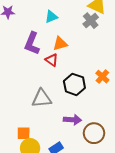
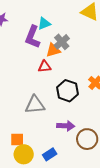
gray cross: (91, 21) -> (62, 42), moved
purple L-shape: (32, 43) -> (33, 37), moved
red triangle: (52, 60) -> (45, 66), turned -40

